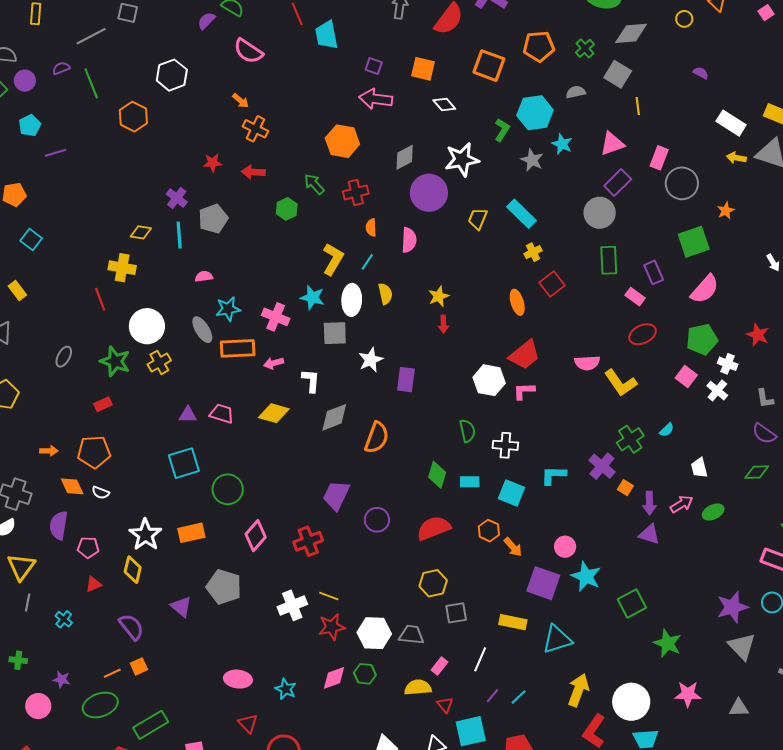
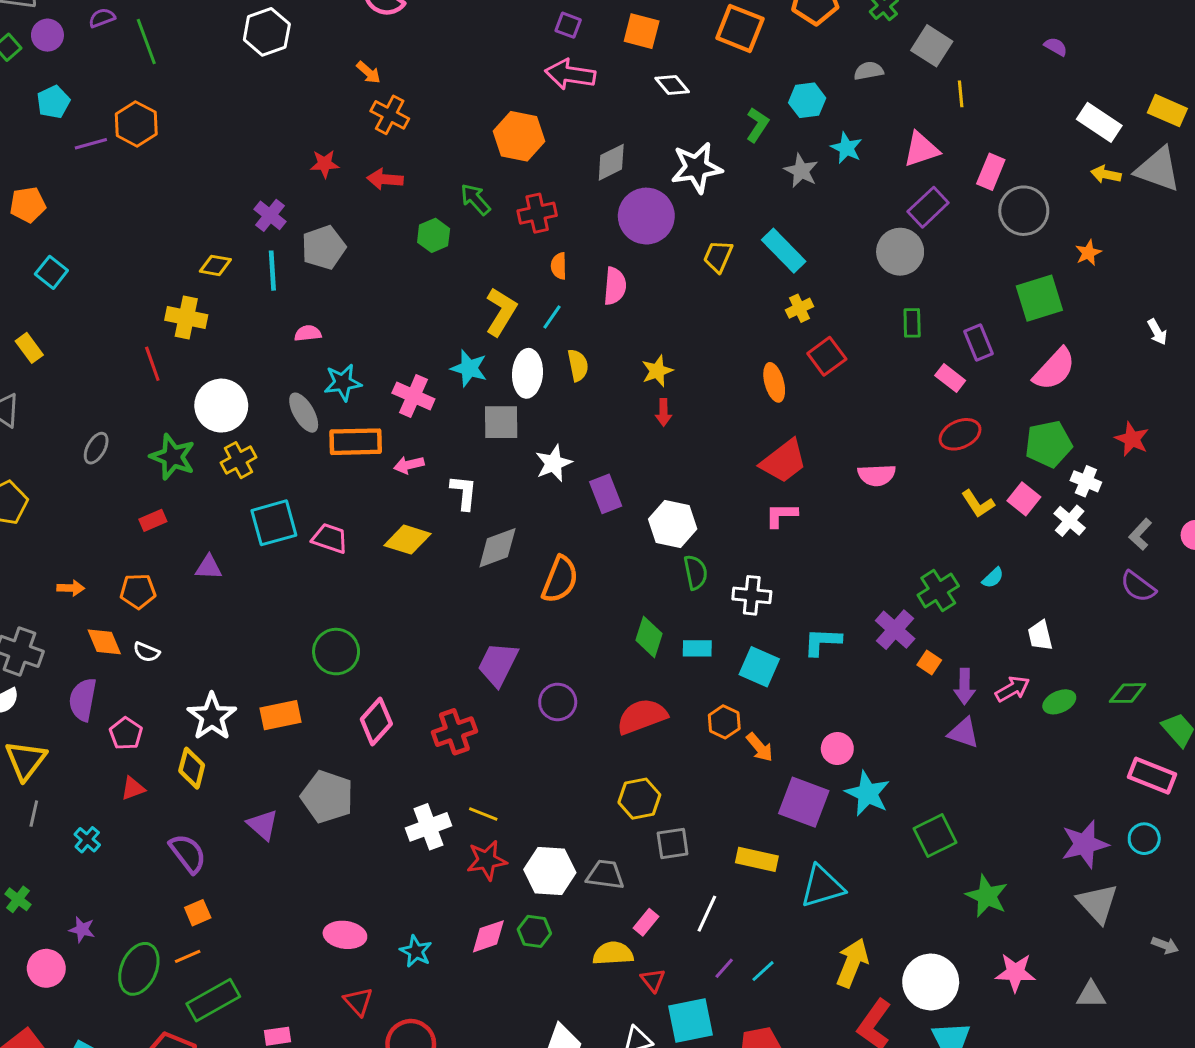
cyan hexagon: (535, 113) -> (807, 100), size x0.7
orange hexagon: (133, 117) -> (136, 124), moved
green rectangle: (609, 260) -> (912, 323), size x0.7
purple rectangle: (406, 380) -> (606, 494), turned -30
white hexagon: (489, 380) -> (673, 524), moved
yellow L-shape: (621, 383) -> (978, 504), moved, size x0.7
gray L-shape: (765, 398) -> (1140, 534), turned 50
purple triangle: (188, 415) -> (209, 567), moved
orange pentagon: (94, 452) -> (138, 591), size x0.7
cyan square: (184, 463) -> (274, 523), moved
green diamond: (757, 472) -> (1128, 693), moved
pink pentagon: (88, 547) -> (126, 734), turned 30
green cross: (18, 660) -> (18, 899), turned 30
orange line: (112, 673) -> (188, 956), moved
green ellipse: (100, 705) -> (139, 969), turned -48

